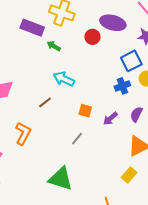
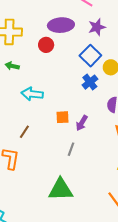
brown line: (45, 102) -> (24, 132), moved
purple arrow: (110, 118) -> (82, 123), moved
gray line: (77, 139) -> (71, 149), moved

